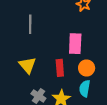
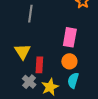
red rectangle: (60, 68) -> (39, 65), moved
orange circle: (87, 68) -> (69, 61), moved

